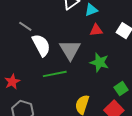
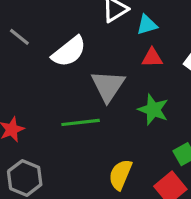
gray line: (25, 26) -> (19, 37), moved
white semicircle: (41, 45) -> (69, 52), moved, turned 75

